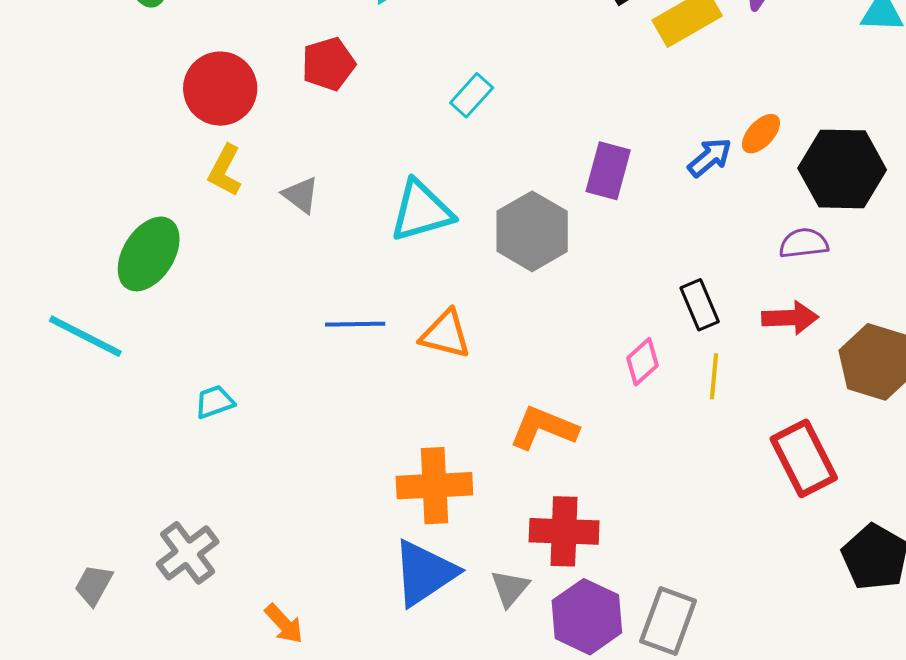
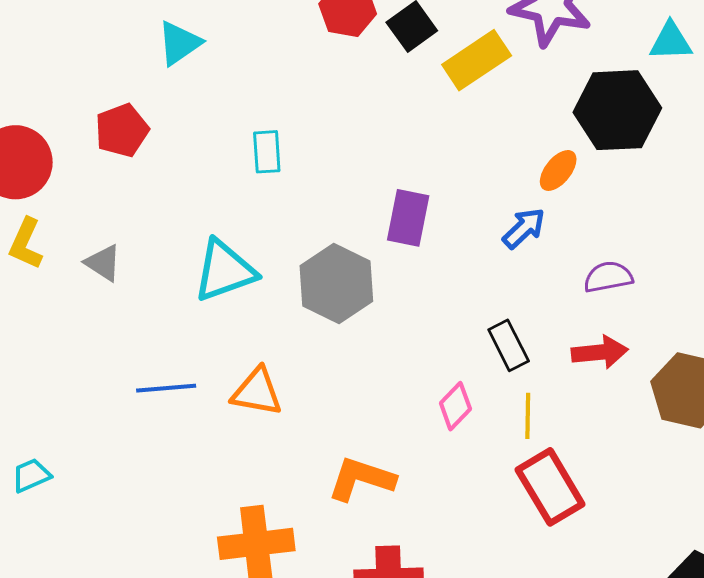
cyan rectangle: (472, 95) -> (267, 152), turned -42
blue arrow: (710, 157) -> (524, 228), moved
black hexagon: (842, 169) -> (617, 110), moved
red rectangle: (804, 458) -> (550, 487), moved

